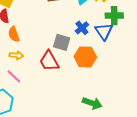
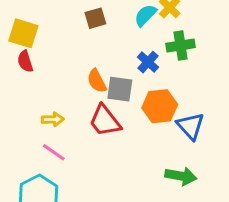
green cross: (114, 16) -> (181, 45), moved
blue triangle: (104, 31) -> (190, 126), moved
orange semicircle: (14, 34) -> (97, 81), moved

